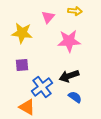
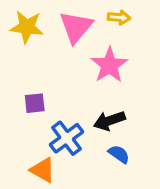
pink triangle: (48, 17) -> (76, 27), size x1.6
yellow star: (22, 33) -> (27, 27), moved
pink star: (69, 41) -> (109, 65), turned -30

